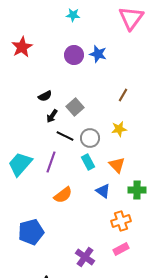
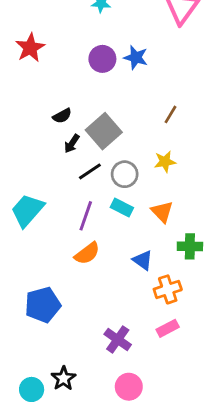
gray square: (75, 107) -> (104, 131), size x1.4
black line: (65, 136) -> (90, 171), turned -60
purple line: (51, 162) -> (86, 216), moved
cyan rectangle: (88, 162) -> (122, 208), turned -35
blue triangle: (103, 191) -> (143, 260), moved

